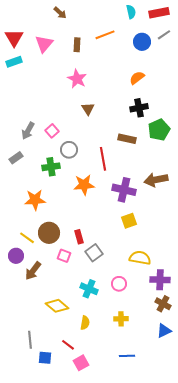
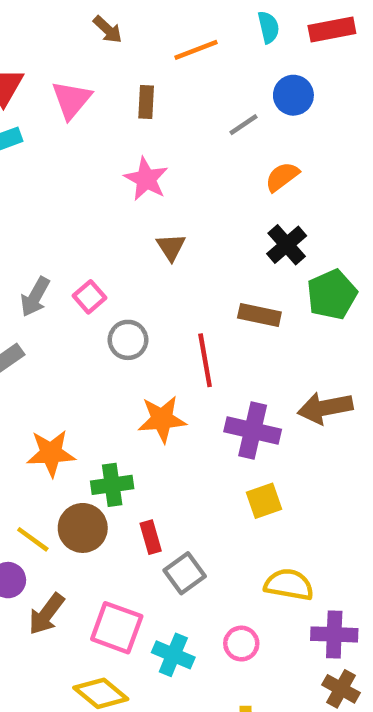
orange line: (105, 35) -> (196, 50), moved
gray line: (164, 35) -> (244, 125), moved
black cross: (139, 108) -> (287, 245), turned -30
green cross: (51, 167) -> (112, 485), moved
pink square: (64, 256) -> (117, 628), moved, size x1.6

